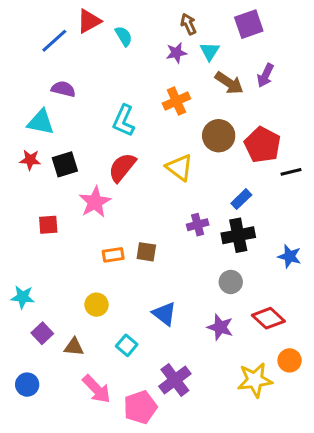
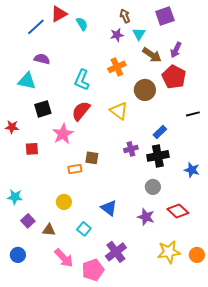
red pentagon: (262, 145) -> (174, 77), moved
red star: (30, 160) -> (12, 127), moved
brown square: (146, 252) -> (92, 158), moved
orange circle: (290, 360) -> (197, 255), moved

